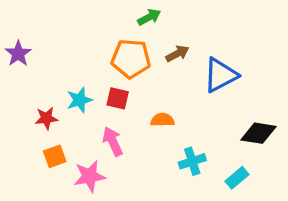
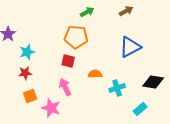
brown arrow: (177, 54) -> (126, 11), moved
cyan star: (80, 100) -> (27, 52), moved
cyan cross: (192, 161) -> (117, 88), moved
pink star: (89, 176) -> (51, 108), turned 30

